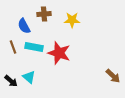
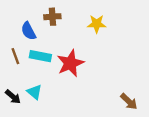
yellow star: (72, 20) -> (97, 24), moved
red star: (59, 53) -> (70, 63), turned 30
brown arrow: (113, 76) -> (129, 102), moved

